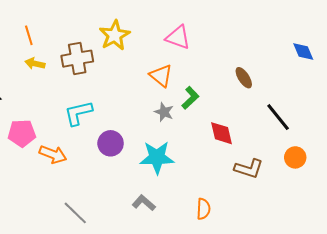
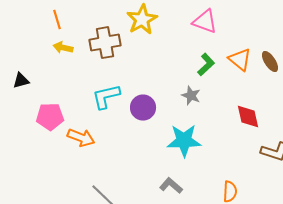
orange triangle: (161, 76) -> (240, 60), moved
green L-shape: (190, 98) -> (206, 65), moved
purple circle: (111, 143) -> (143, 108), moved

